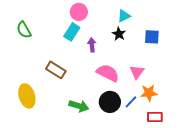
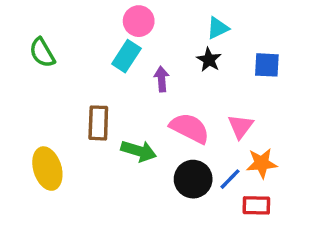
brown rectangle: (56, 70) -> (98, 123), turned 60
green arrow: (79, 106) -> (139, 151), moved
red rectangle: (155, 117) -> (256, 205), moved

